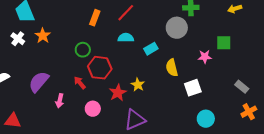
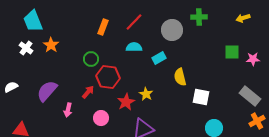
gray circle: (177, 28) -> (172, 30), moved
pink star: (205, 57) -> (253, 59), moved
red arrow: (80, 83) -> (88, 92), turned 80
gray rectangle: (242, 87) -> (250, 96), size x1.5
white square: (193, 88) -> (201, 97), turned 30

